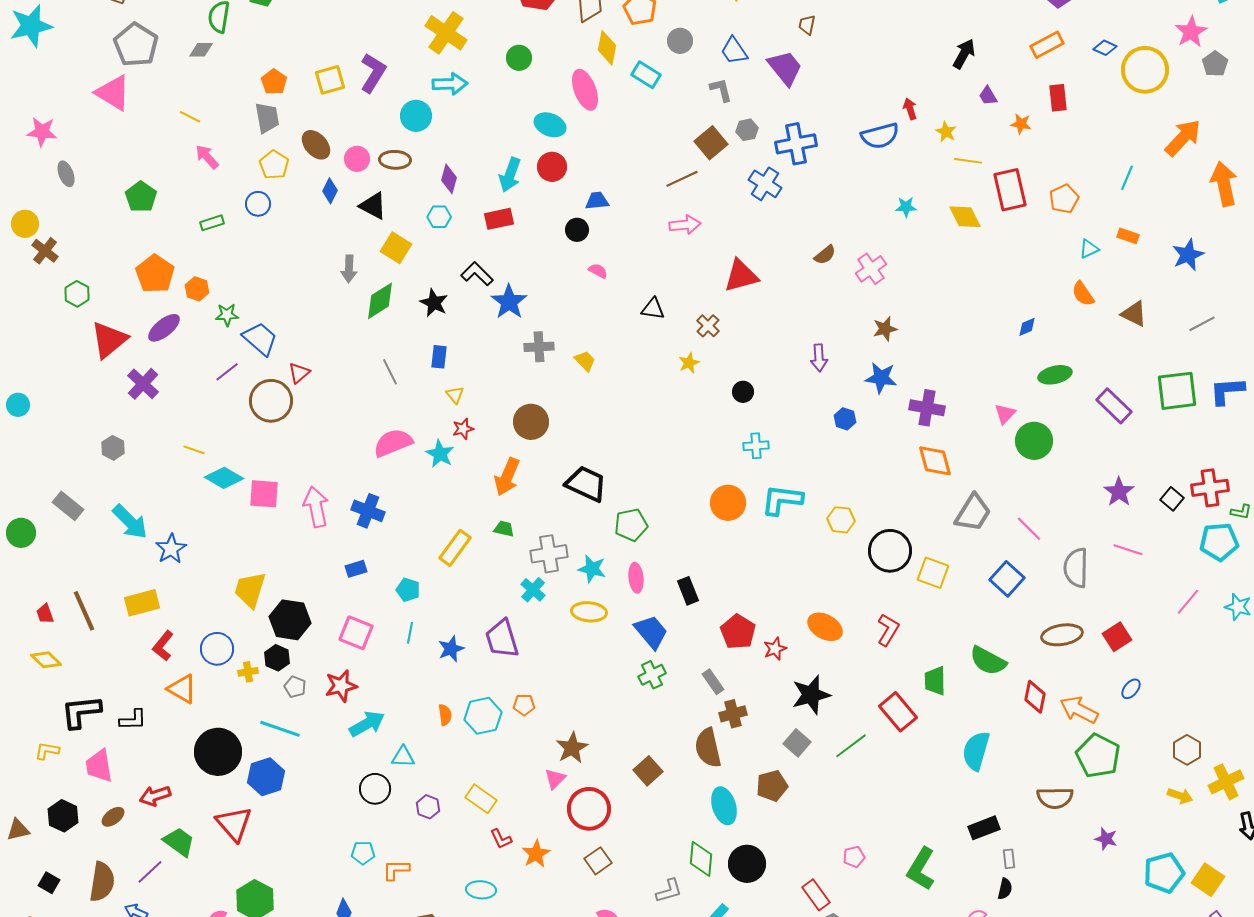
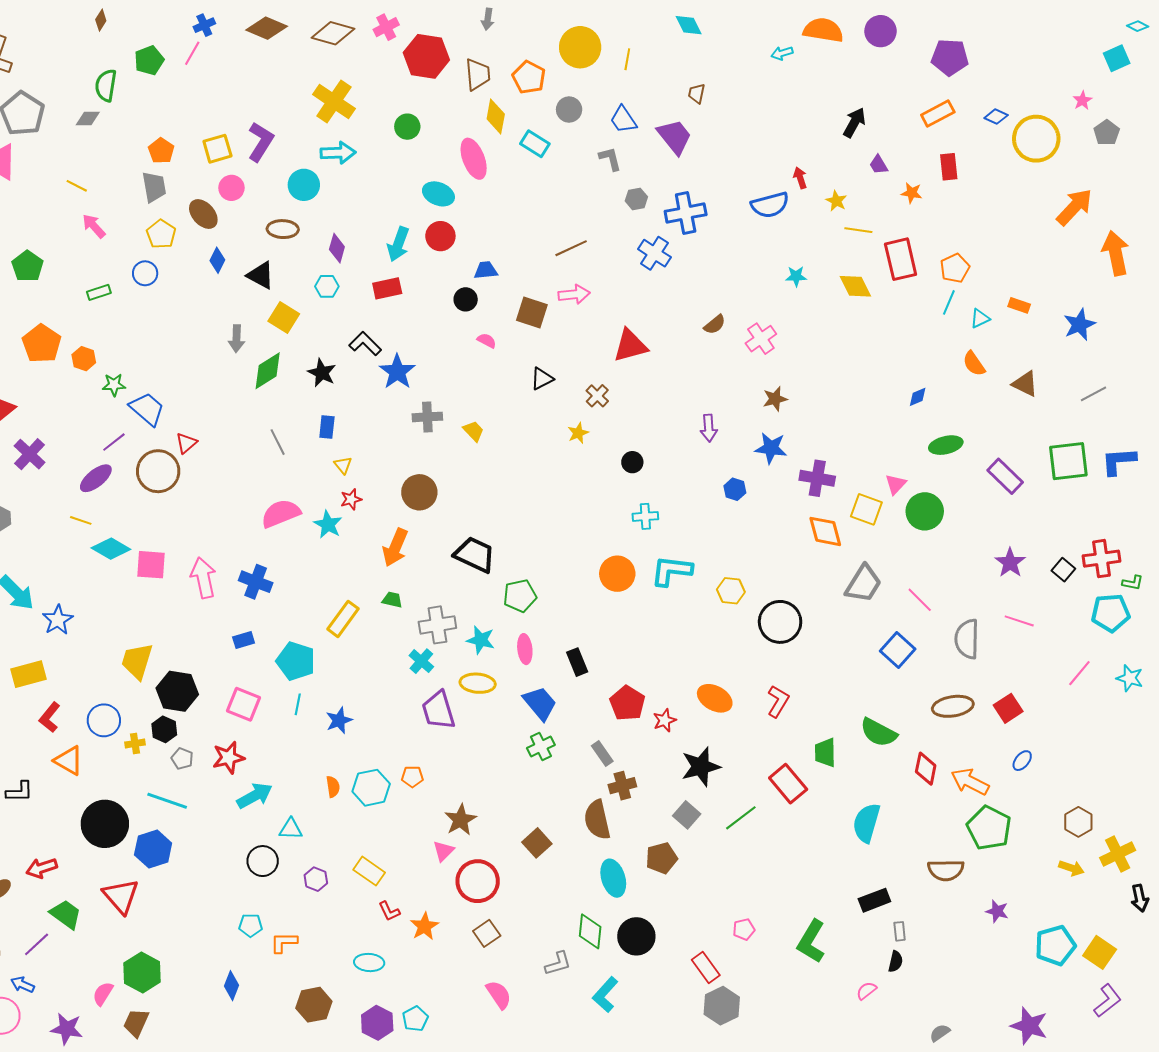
pink star: (1191, 32) -> (1082, 100), size x0.6
brown square: (711, 143) -> (532, 312), moved, turned -32
pink circle: (357, 159) -> (231, 188), moved
cyan line: (1127, 178) -> (949, 302), moved
black triangle: (653, 309) -> (542, 379), turned -35
purple ellipse: (164, 328) -> (96, 478), moved
yellow square: (933, 573) -> (866, 509), moved
cyan pentagon: (408, 590) -> (296, 661), size x1.6
purple trapezoid: (502, 639) -> (438, 710), moved

